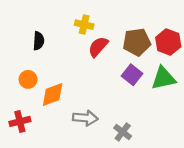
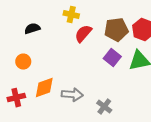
black semicircle: (39, 41) -> (32, 29), turned -112
orange diamond: (53, 95) -> (44, 88), moved

